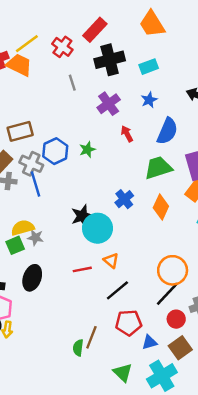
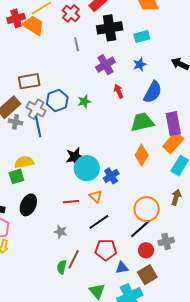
blue cross: (124, 199) -> (111, 176), moved
gray star: (35, 237) -> (61, 232), moved

